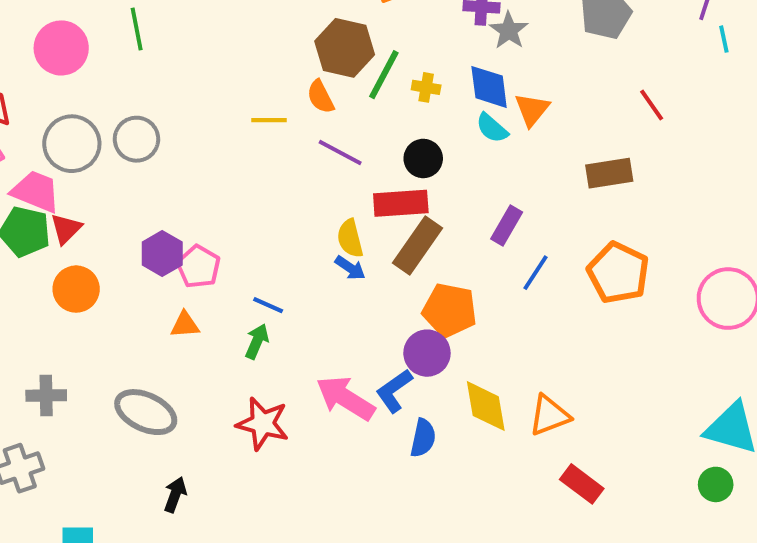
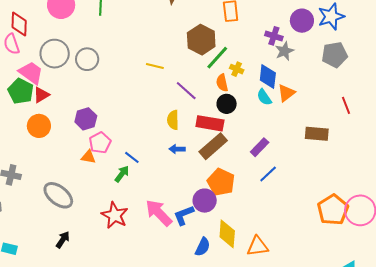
orange semicircle: (320, 97) -> (222, 83), moved
yellow semicircle: (350, 238) -> (173, 120), moved
pink pentagon: (199, 267) -> (100, 143), moved
blue arrow: (350, 268) -> (177, 149), turned 133
orange pentagon: (618, 273) -> (333, 210), moved
blue semicircle: (423, 438) -> (203, 247), moved

